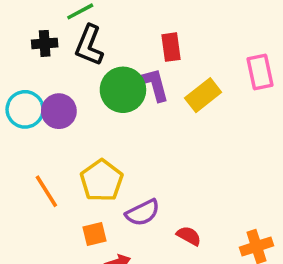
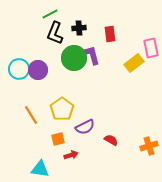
black cross: (45, 43) -> (79, 28), moved
red rectangle: (171, 47) -> (110, 34), moved
yellow rectangle: (203, 95) -> (134, 63), moved

